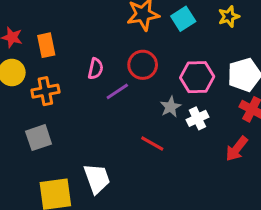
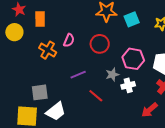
orange cross: (45, 91) -> (48, 50), moved, turned 30
purple line: (117, 91) -> (78, 75), moved
gray square: (39, 138) -> (40, 92), moved
white trapezoid: (97, 179) -> (56, 111), turned 60

